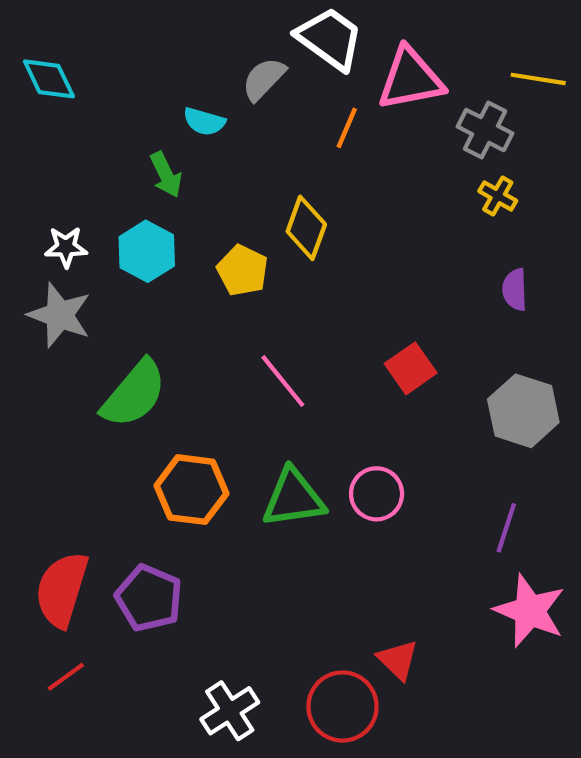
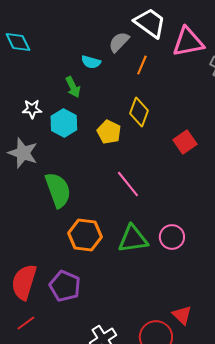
orange line: (347, 128) -> (142, 65), moved
white star: (66, 247) -> (32, 109), moved
red square: (411, 368) -> (185, 142), moved
green semicircle: (134, 394) -> (58, 190), turned -60

